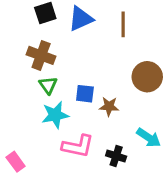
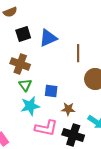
brown line: (123, 24) -> (78, 53), moved
brown star: (109, 106) -> (68, 109), moved
black cross: (116, 156) -> (73, 135), size x1.5

